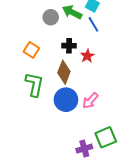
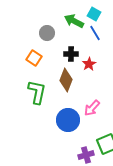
gray circle: (51, 17) -> (47, 33), moved
blue circle: (66, 100) -> (68, 120), moved

